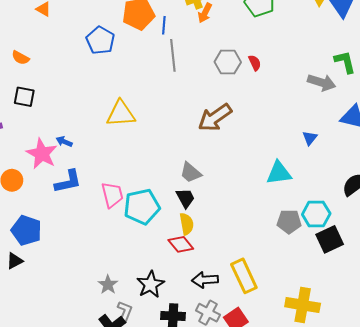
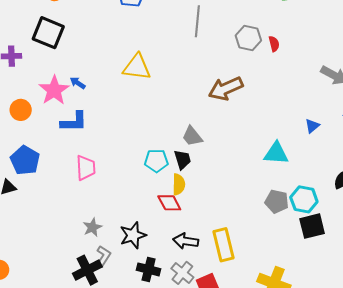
black square: (24, 97) -> (48, 33), size x1.5
pink trapezoid: (112, 195) -> (86, 168), moved
cyan pentagon: (142, 207) -> (156, 161), moved, size x0.7

